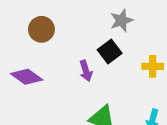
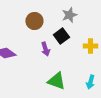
brown circle: (41, 29) -> (34, 21), moved

